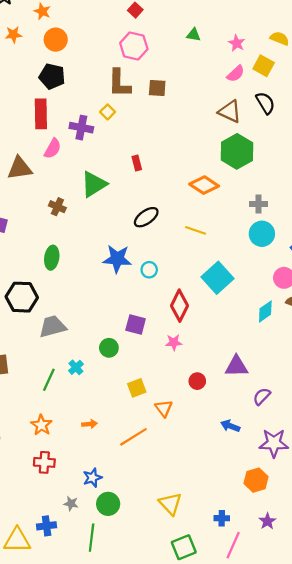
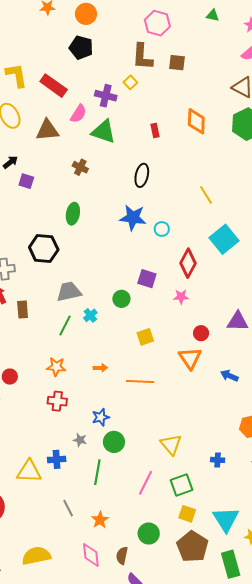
red rectangle: (41, 114) -> (54, 86), moved, turned -56
green triangle: (94, 184) -> (104, 132), moved, turned 48
orange diamond: (204, 185) -> (196, 121), moved, turned 56
black ellipse: (146, 217) -> (142, 175), moved, turned -45
yellow line: (196, 230) -> (206, 195), turned 36
gray trapezoid: (53, 326) -> (69, 292), moved
orange triangle: (164, 408) -> (190, 358), moved, size x1.4
orange star: (41, 425) -> (56, 367), turned -30
orange line: (133, 437) -> (140, 382), turned 32
pink line: (233, 545) -> (145, 483), moved

